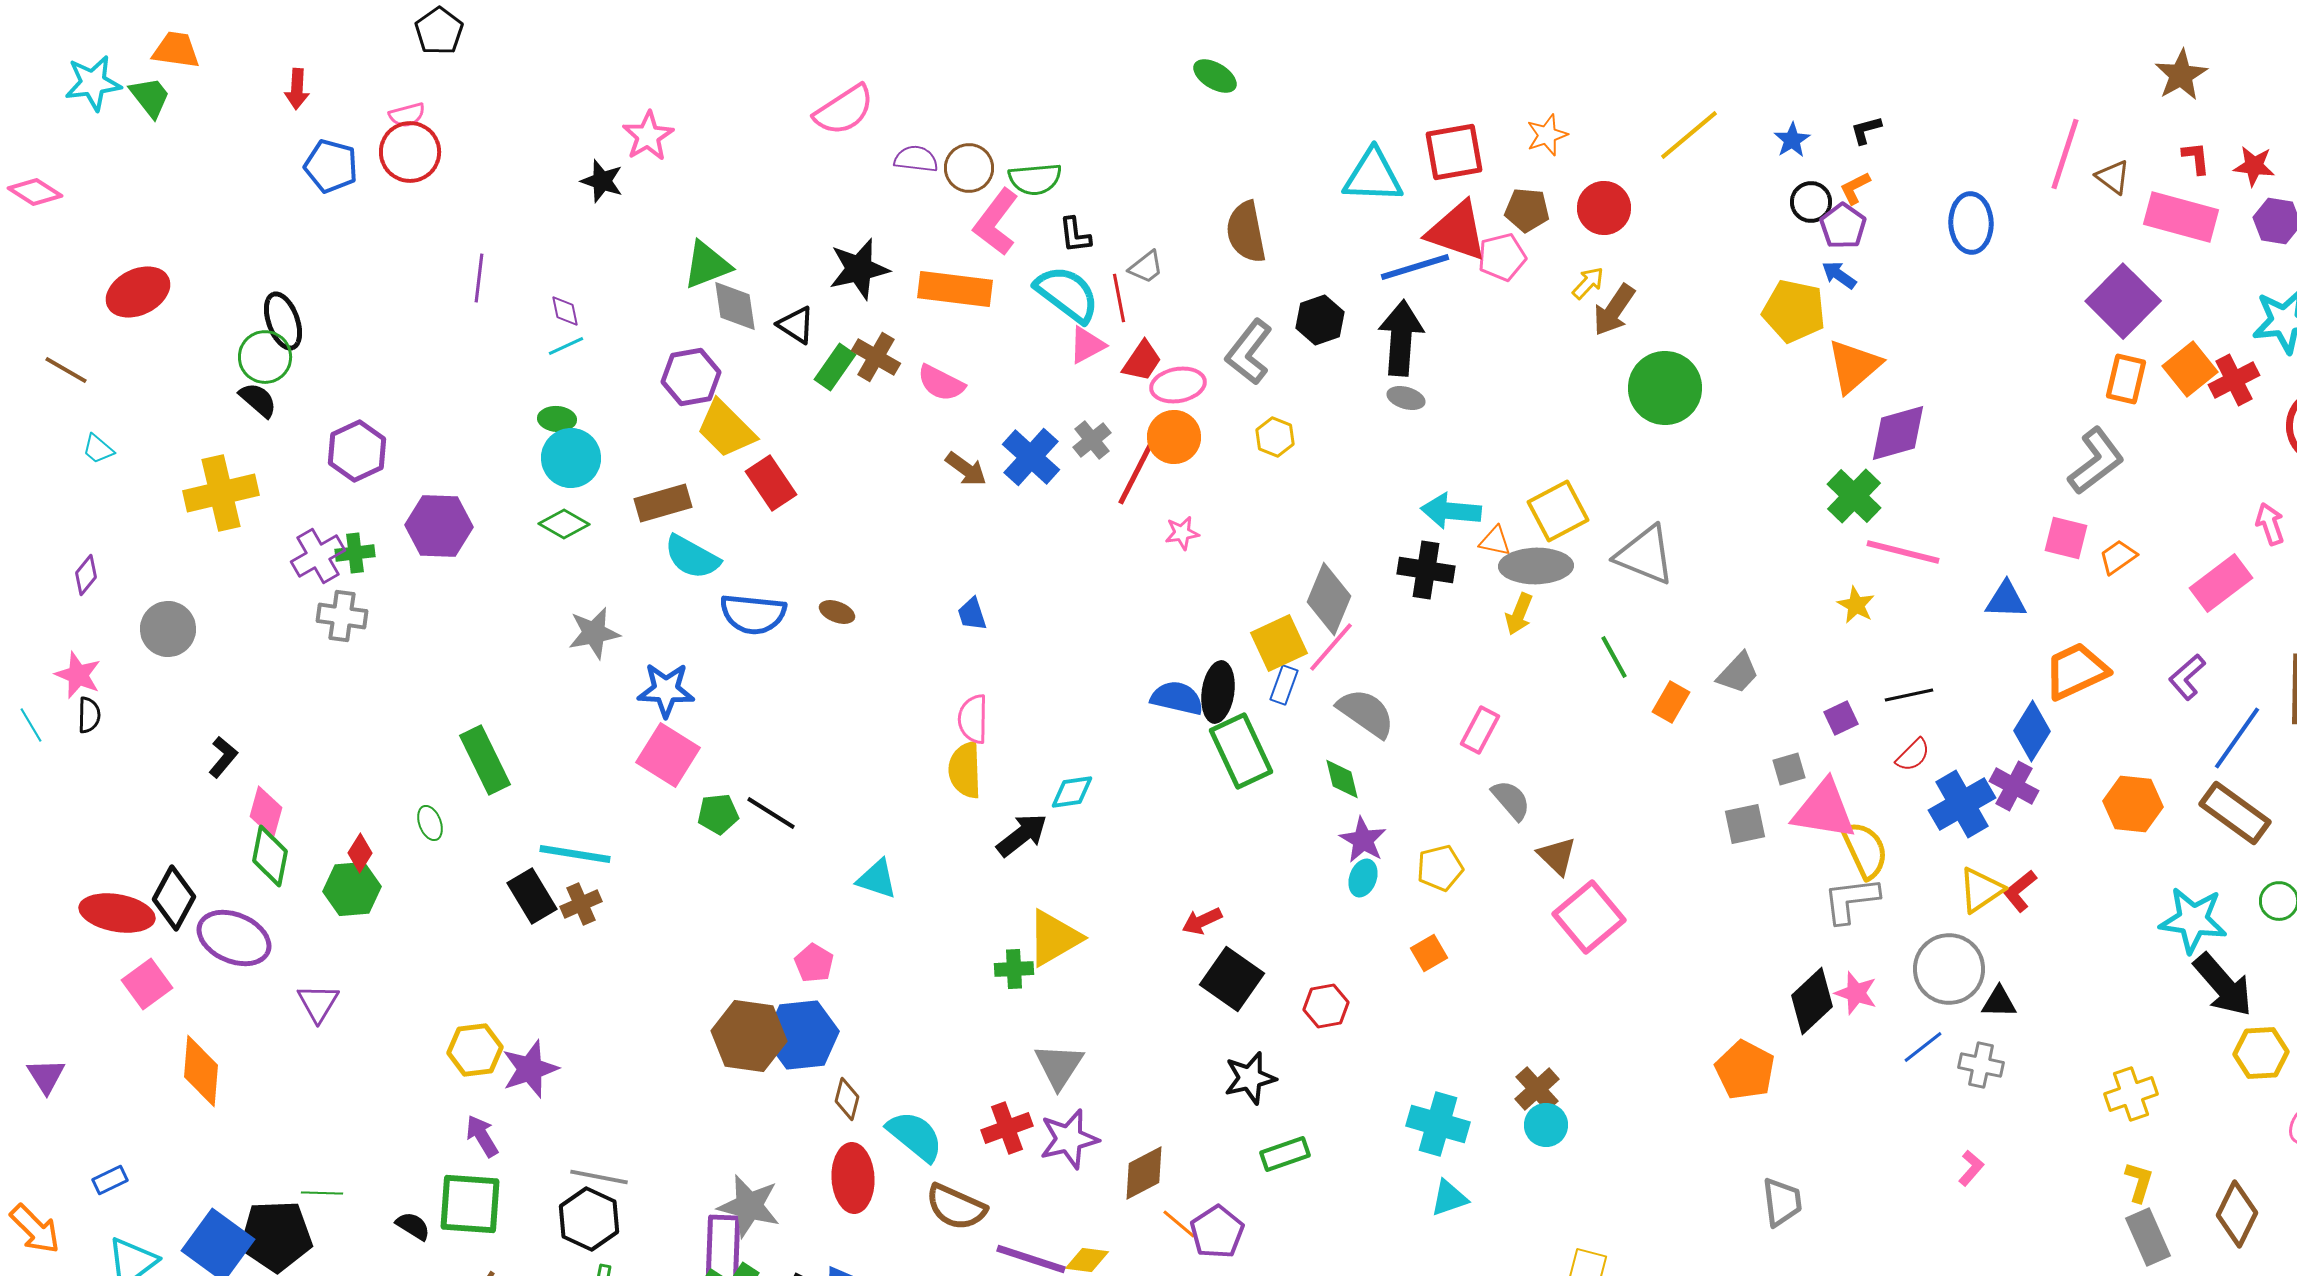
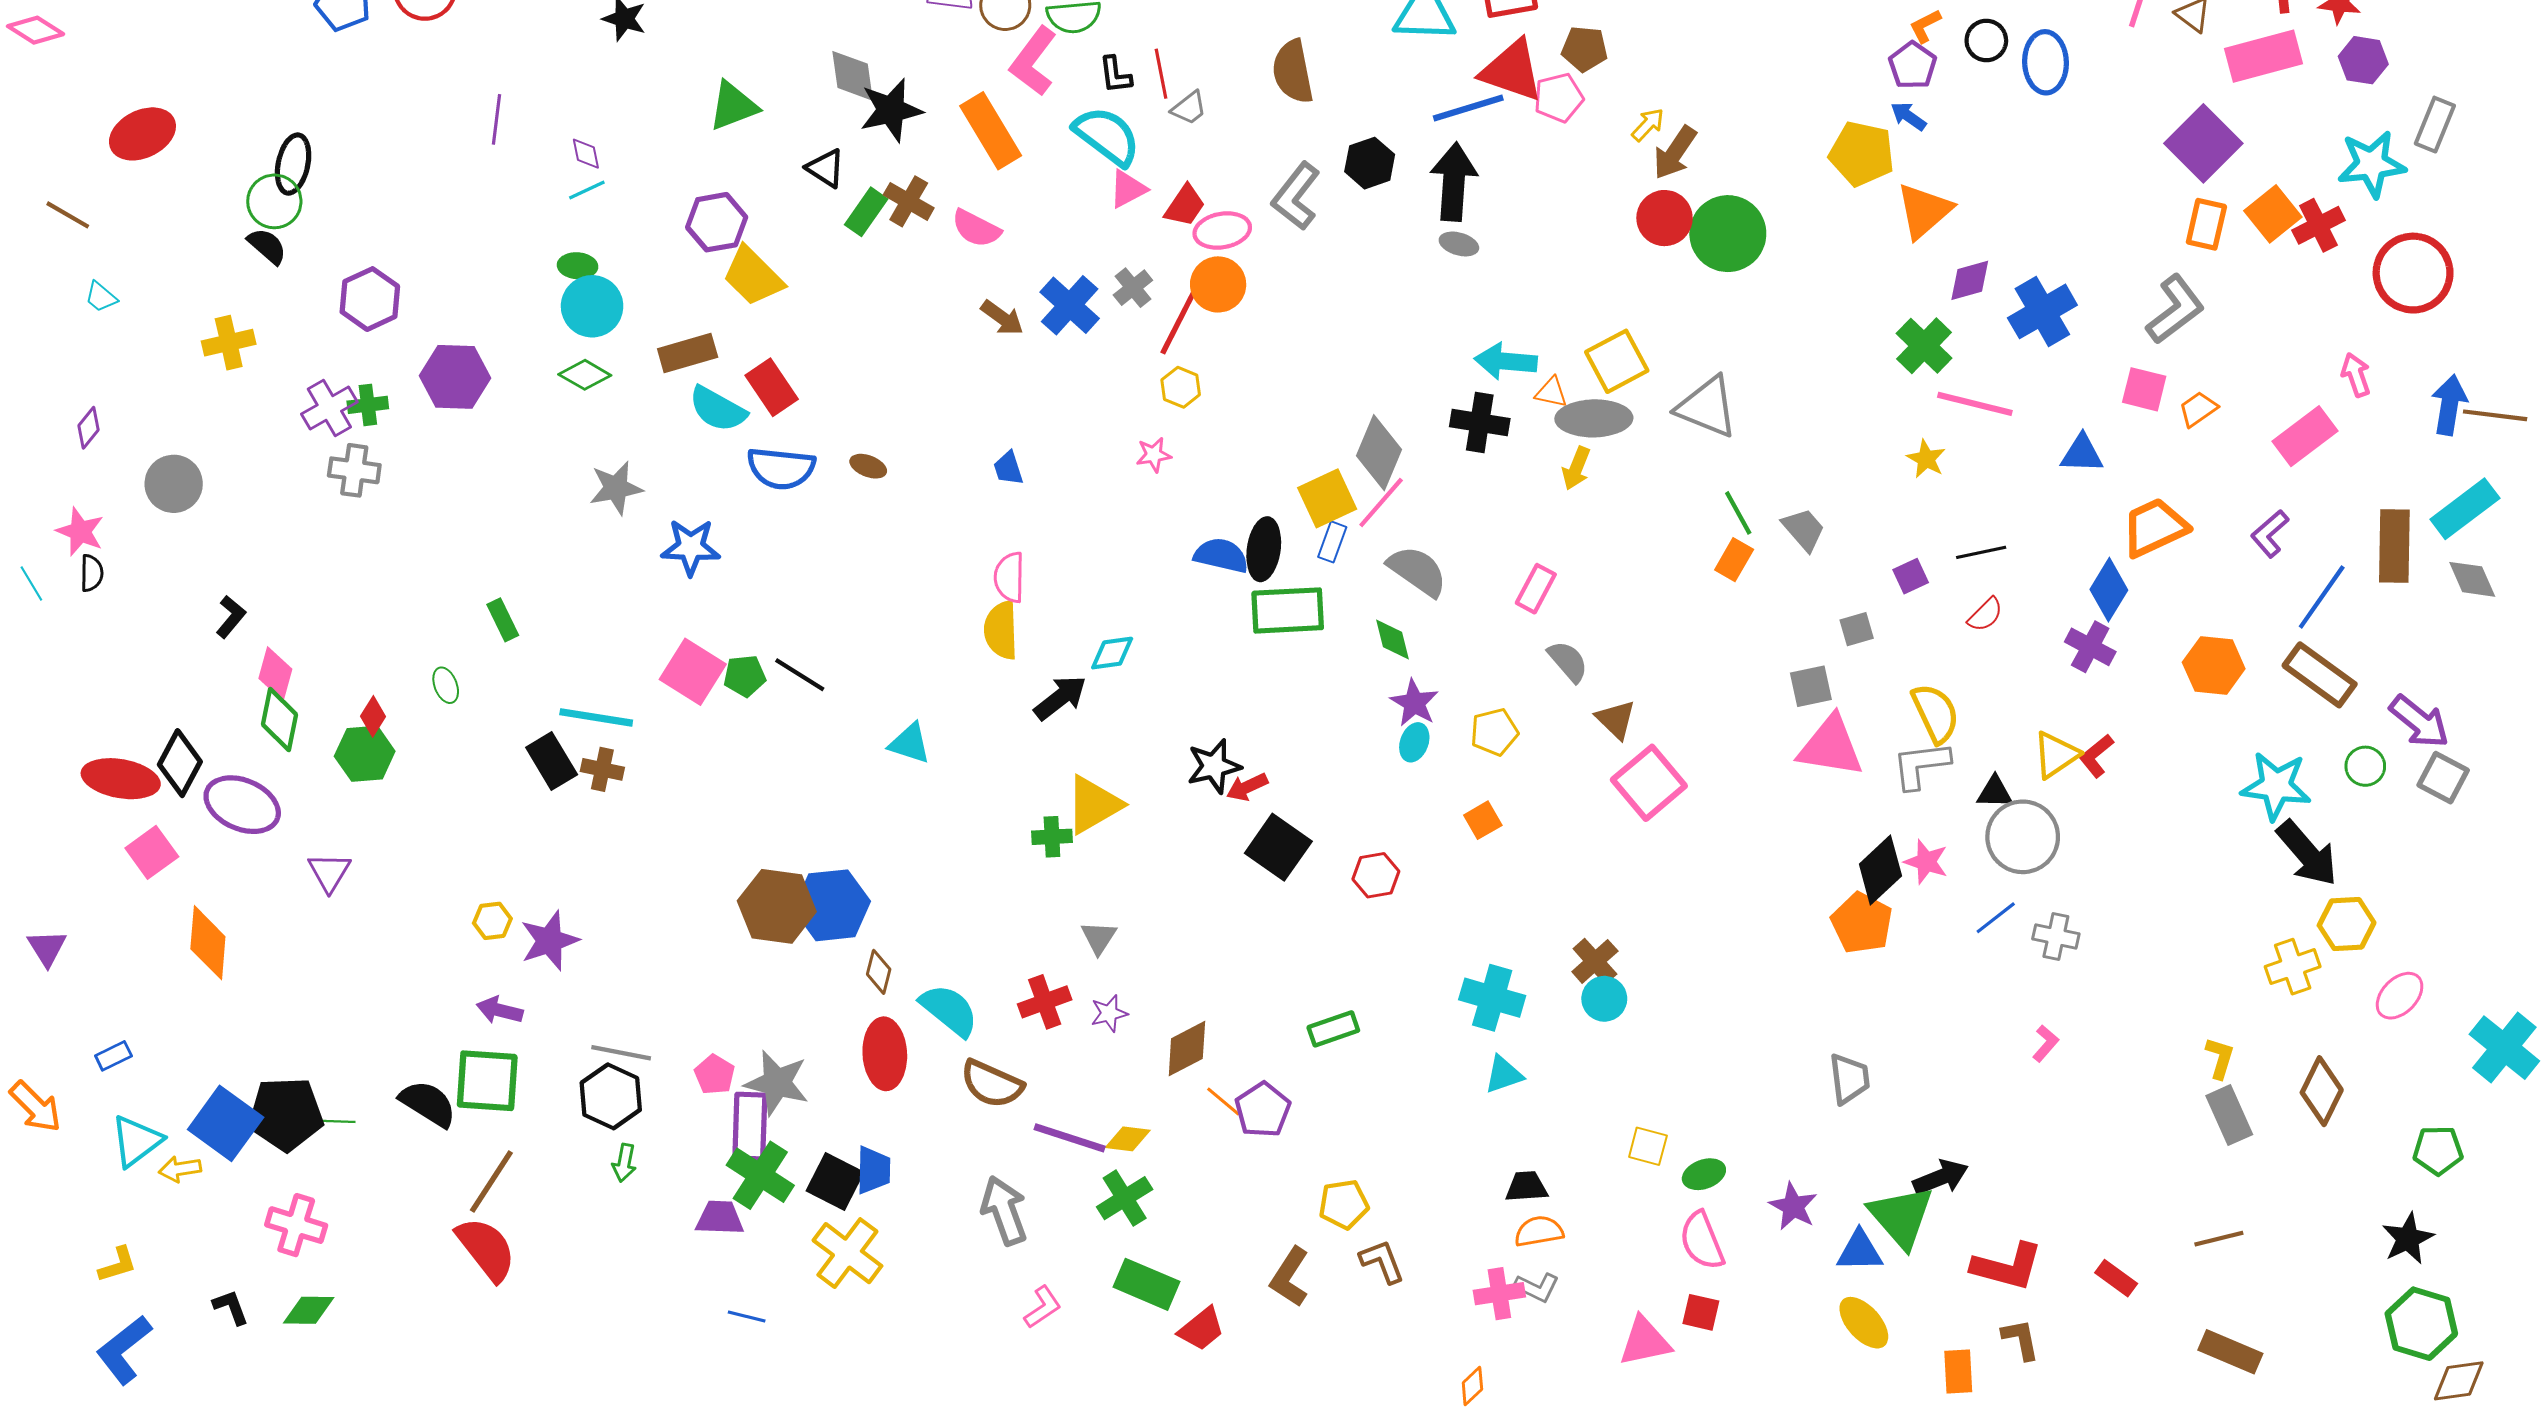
black circle: (1811, 202) -> (1986, 40), moved
red circle: (1604, 208) -> (1664, 218), moved
pink rectangle: (2181, 217) -> (2264, 56), turned -30
orange rectangle: (955, 289) -> (991, 131), turned 52
red line: (1119, 298) -> (1161, 74), moved
gray diamond: (735, 306) -> (853, 76), moved
black ellipse: (283, 321) -> (293, 164), turned 32
purple diamond: (1898, 433) -> (1970, 280), size x0.7
yellow hexagon: (1275, 437) -> (1181, 387), moved
red rectangle: (771, 483) -> (772, 387), moved
yellow cross: (221, 493) -> (229, 343), size x0.7
pink star: (1182, 533) -> (1154, 455), moved
green line: (1614, 657) -> (1738, 513), moved
gray trapezoid: (1738, 673) -> (1804, 529), turned -84
green rectangle: (1241, 751) -> (1288, 610), turned -68
pink square: (668, 755) -> (693, 672), moved
green rectangle: (485, 760) -> (503, 620), size x0.6
blue cross: (1962, 804) -> (2042, 311), moved
pink triangle: (1824, 810) -> (1831, 746), moved
brown cross: (581, 904) -> (602, 769), turned 36
pink pentagon: (814, 963) -> (715, 1075), moved
black triangle: (1999, 1002) -> (1995, 792), moved
yellow hexagon: (475, 1050) -> (492, 921), size x0.7
gray triangle: (1059, 1066) -> (1099, 938), size x0.7
orange pentagon: (1745, 1070) -> (1862, 923), moved
black star: (1250, 1078) -> (1214, 766), moved
yellow cross: (2131, 1094) -> (2293, 967), moved
purple arrow: (482, 1136) -> (500, 1010), turned -45
purple star: (1069, 1139) -> (1109, 1013), size x0.6
green line: (322, 1193) -> (334, 1121), moved
black semicircle: (413, 1226) -> (428, 1104), size x1.6

